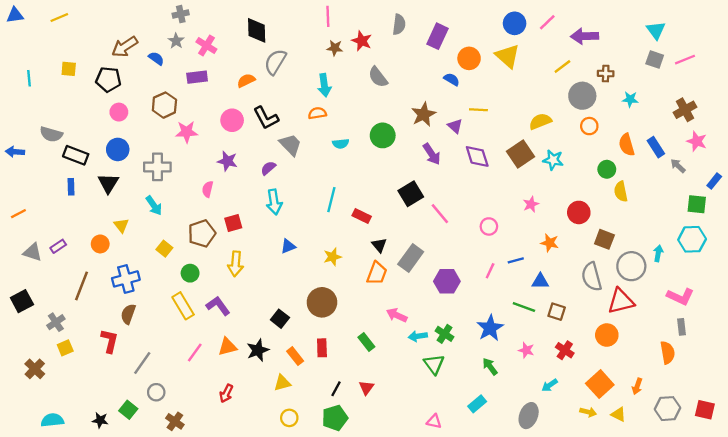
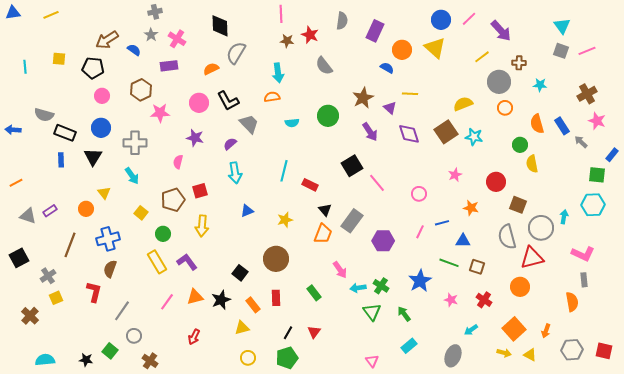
purple arrow: (585, 36) -> (501, 31), turned -130
pink arrow: (397, 315) -> (340, 270), turned -150
green arrow: (490, 367) -> (404, 314), moved
pink triangle: (434, 421) -> (372, 361), turned 40

